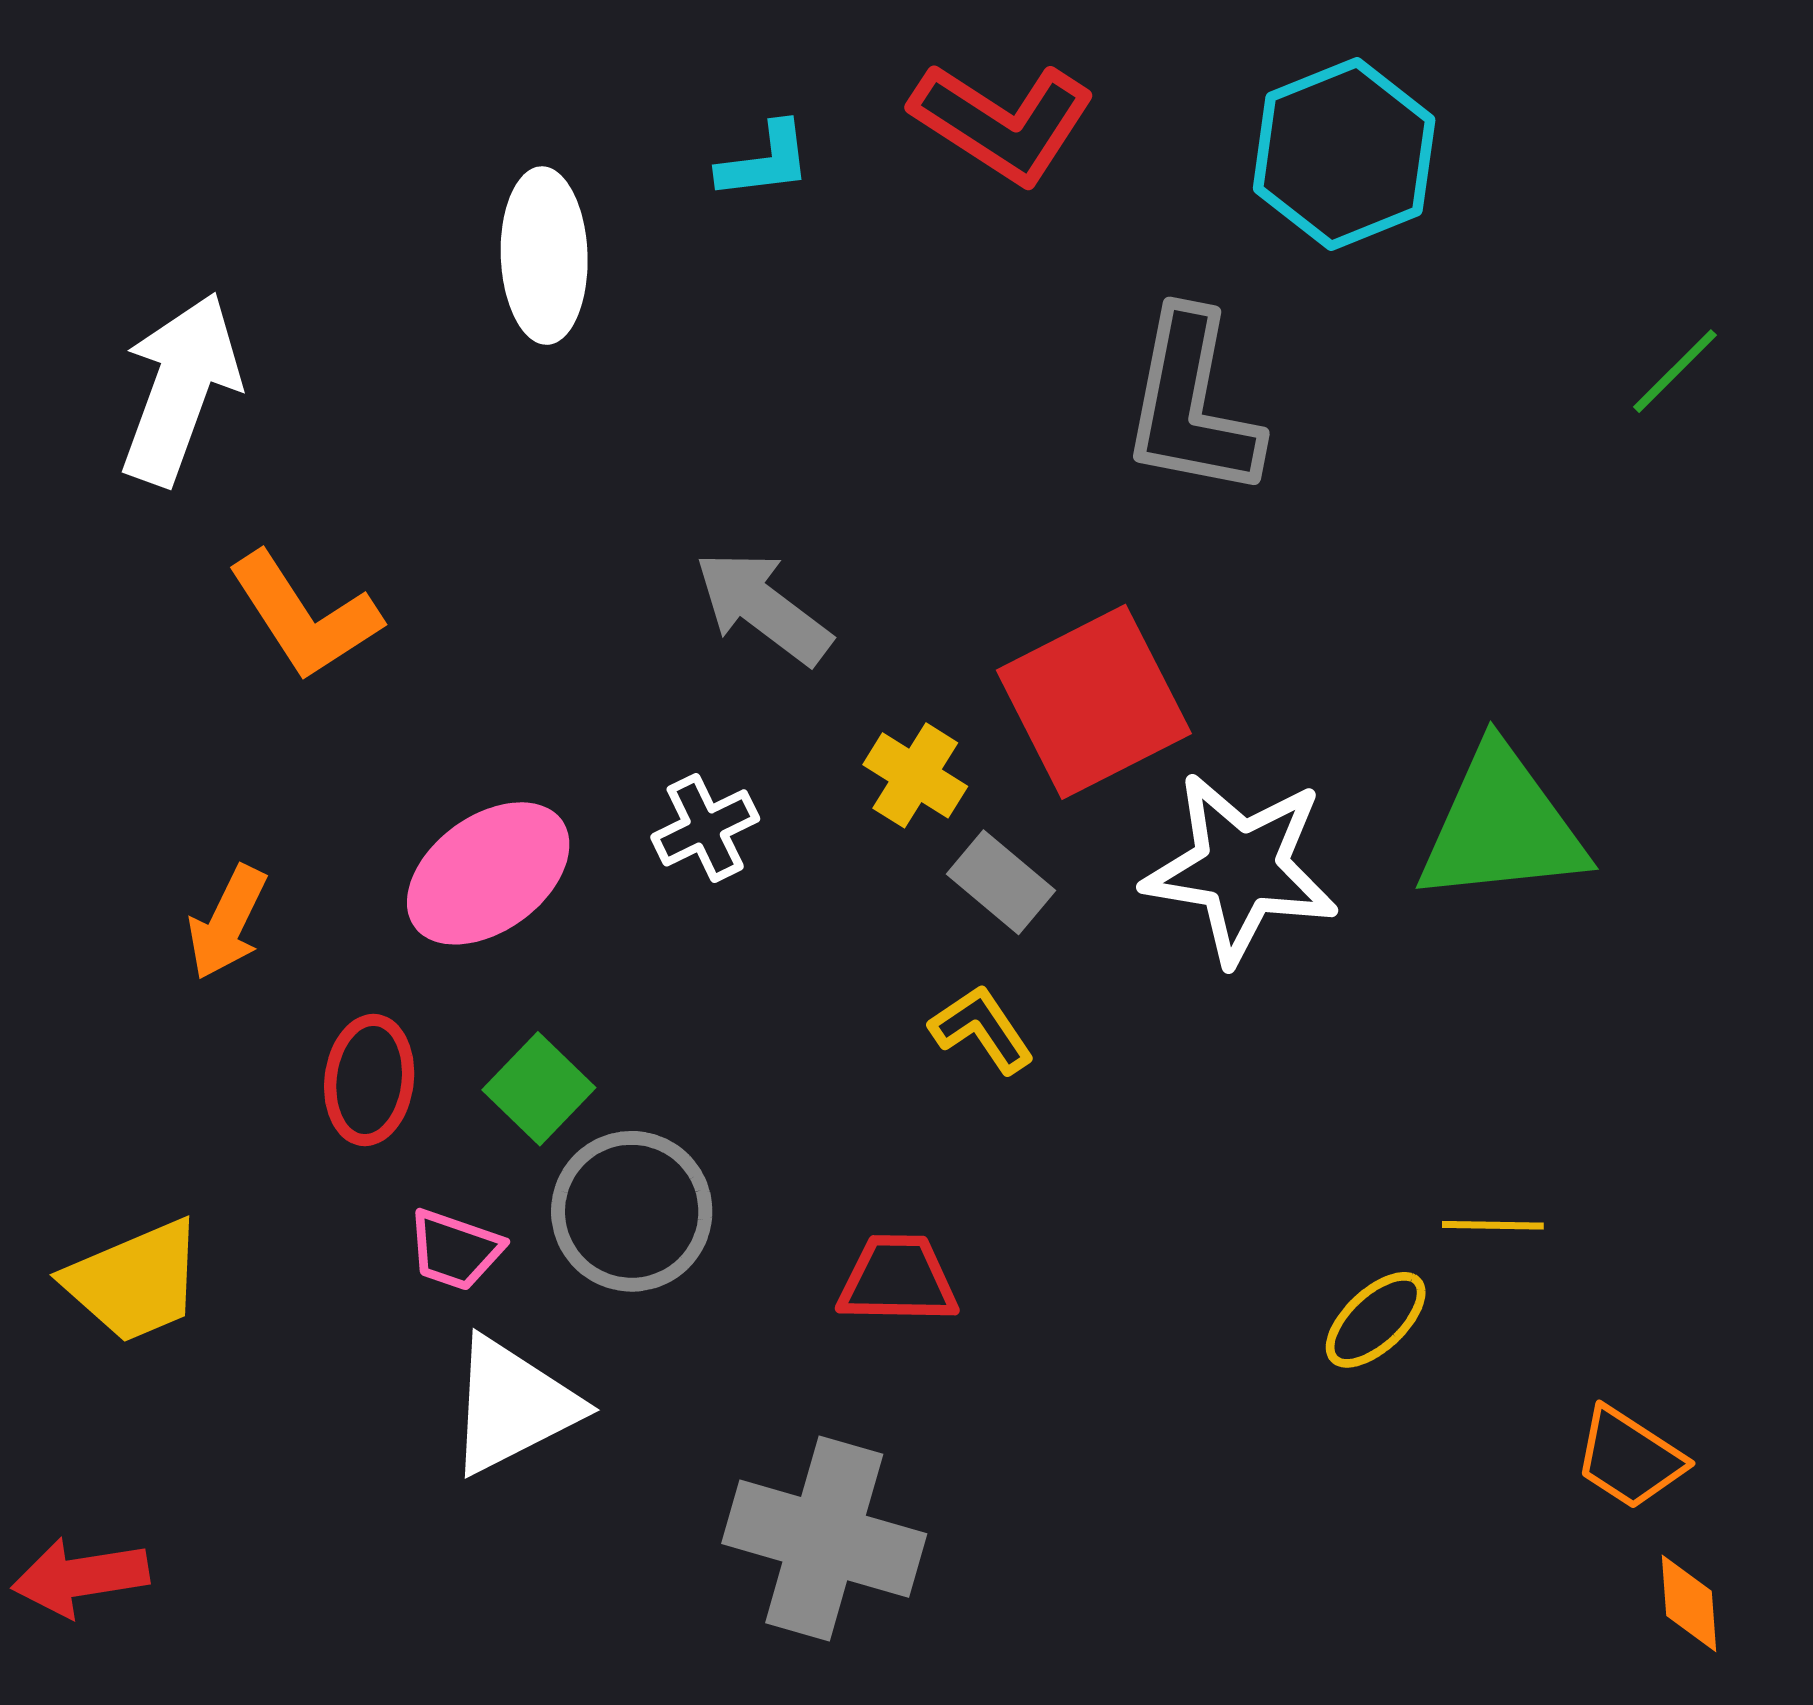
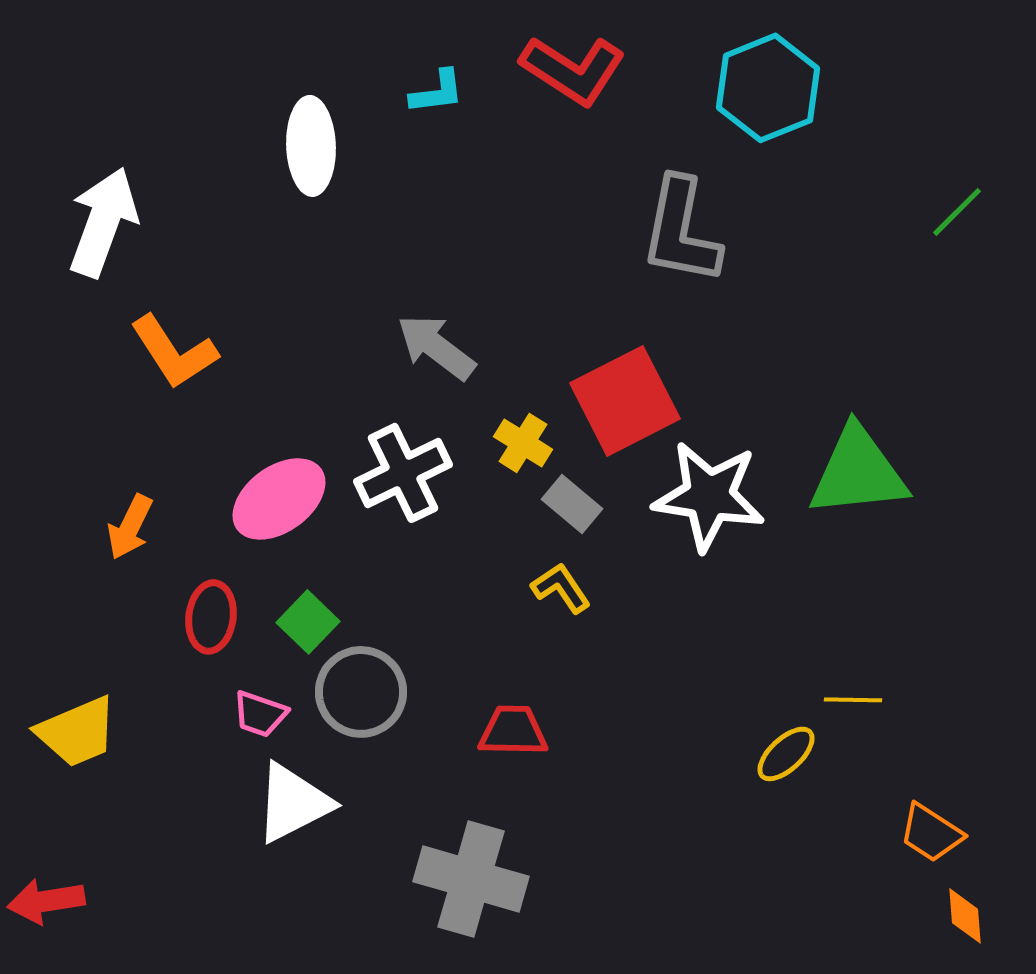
white cross: (705, 828) -> (403, 473), size x1.6

